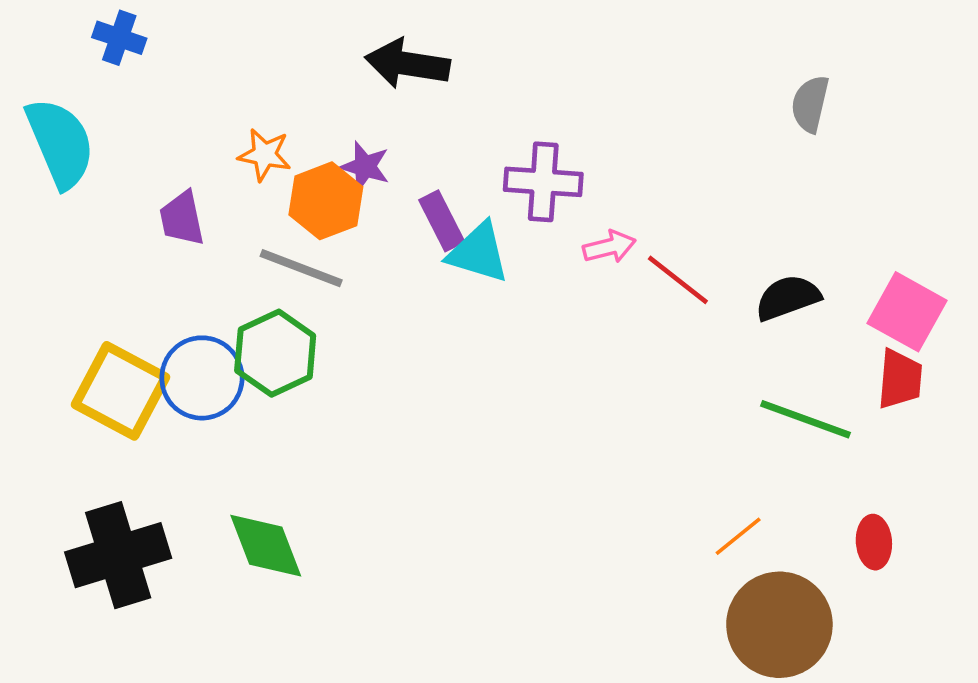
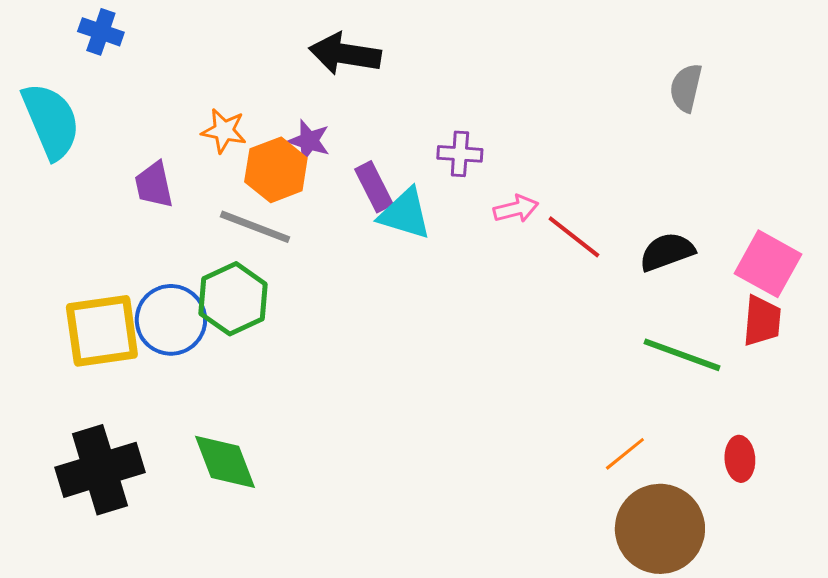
purple cross: (543, 182) -> (460, 154), size x0.7
yellow square: (120, 391) -> (102, 331), turned -36

